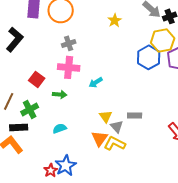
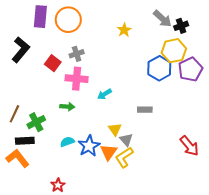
red square: (37, 79) -> (53, 63), moved
gray rectangle: (135, 115) -> (145, 110), moved
yellow L-shape: (115, 143) -> (124, 157), turned -60
blue star: (66, 165) -> (89, 146), moved

